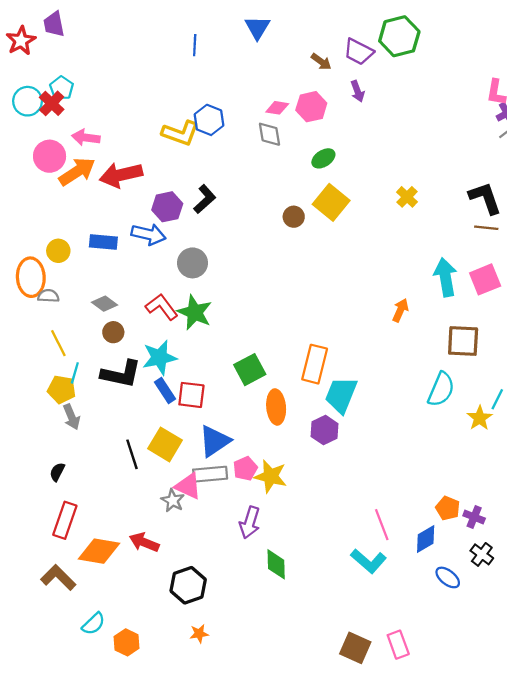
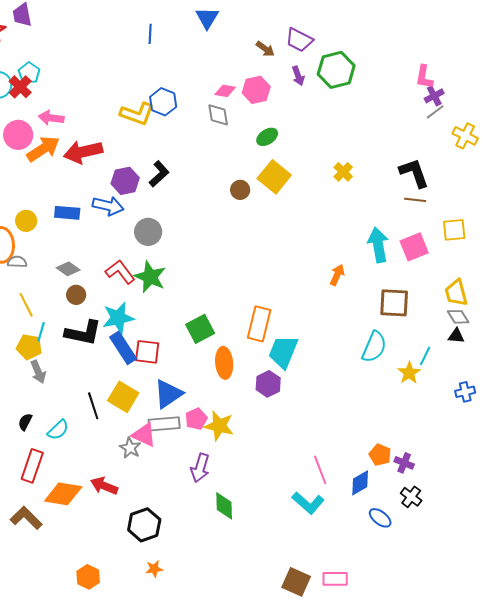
green hexagon: (399, 36) -> (336, 70), moved
blue rectangle: (165, 390) -> (123, 348), size x1.4
cyan semicircle: (94, 624) -> (58, 430), moved
pink rectangle: (398, 645) -> (335, 579), turned -70

